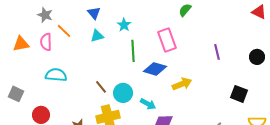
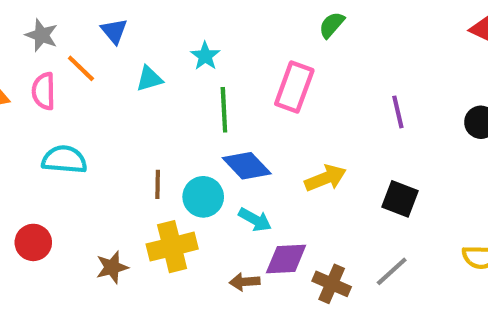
blue triangle: (94, 13) -> (114, 31), moved
pink rectangle: (167, 40) -> (294, 87), turned 40
blue diamond: (155, 69) -> (247, 166), moved, turned 30
brown line: (101, 87) -> (158, 184), turned 40
black square: (239, 94) -> (400, 199), moved

